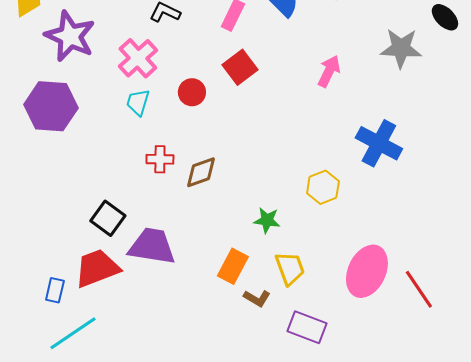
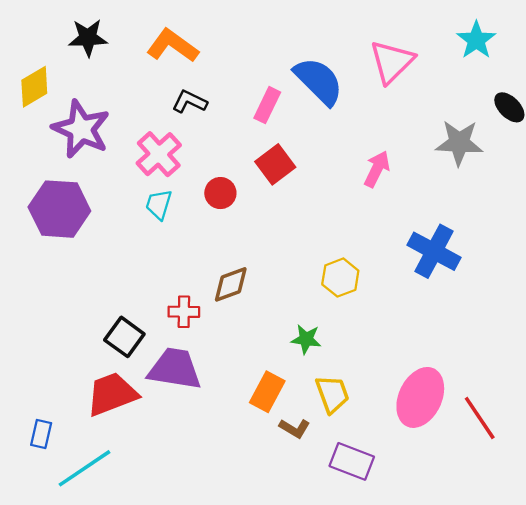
red cross: (160, 159) -> (184, 312), moved
yellow hexagon: (323, 187) -> (340, 278), moved
blue rectangle: (55, 290) -> (41, 434), moved

